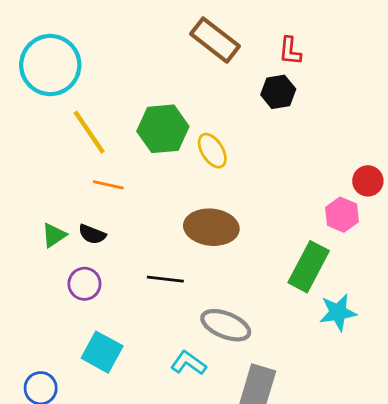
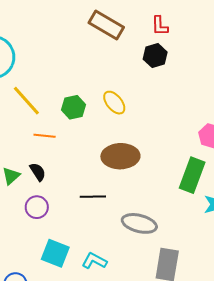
green hexagon: (163, 129) -> (74, 107), moved, size x0.7
black semicircle: (92, 234) -> (38, 172), turned -138
cyan L-shape: (188, 363) -> (94, 261), moved

